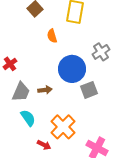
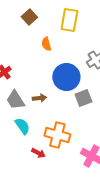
gray trapezoid: (21, 92) -> (15, 100), turned 125
orange cross: (63, 127) -> (57, 135), turned -30

